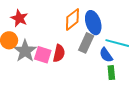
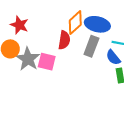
blue ellipse: (93, 23) -> (97, 24), turned -55
red semicircle: (59, 53) -> (64, 40), moved

